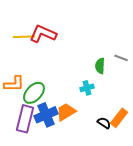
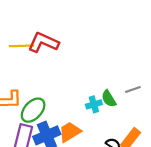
gray line: (121, 58) -> (133, 89), moved, turned -40
green semicircle: (100, 66) -> (109, 99), moved, turned -35

